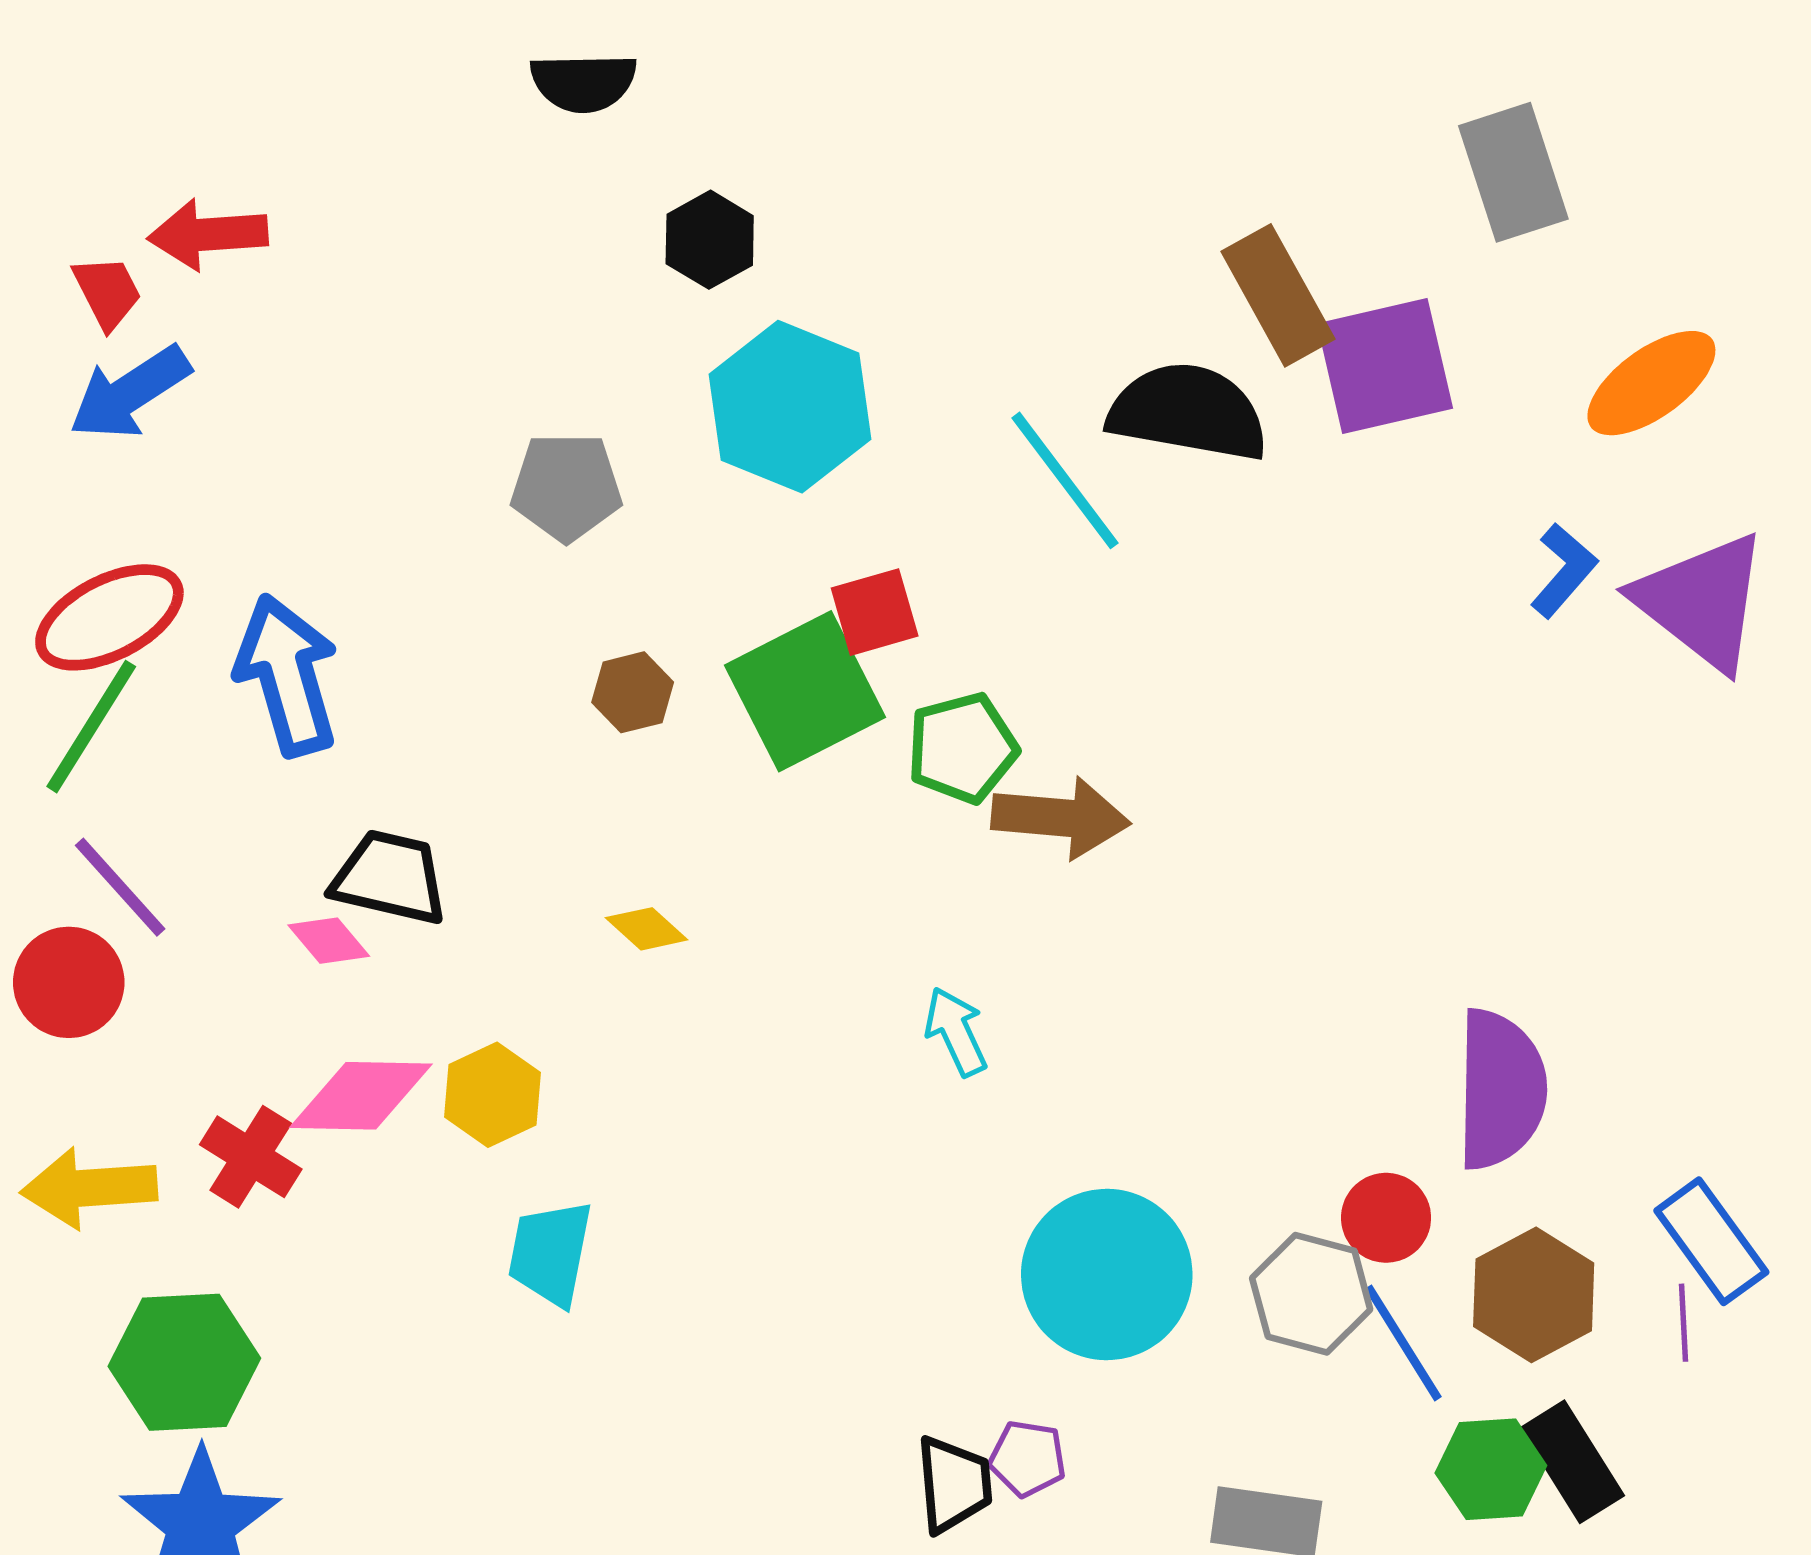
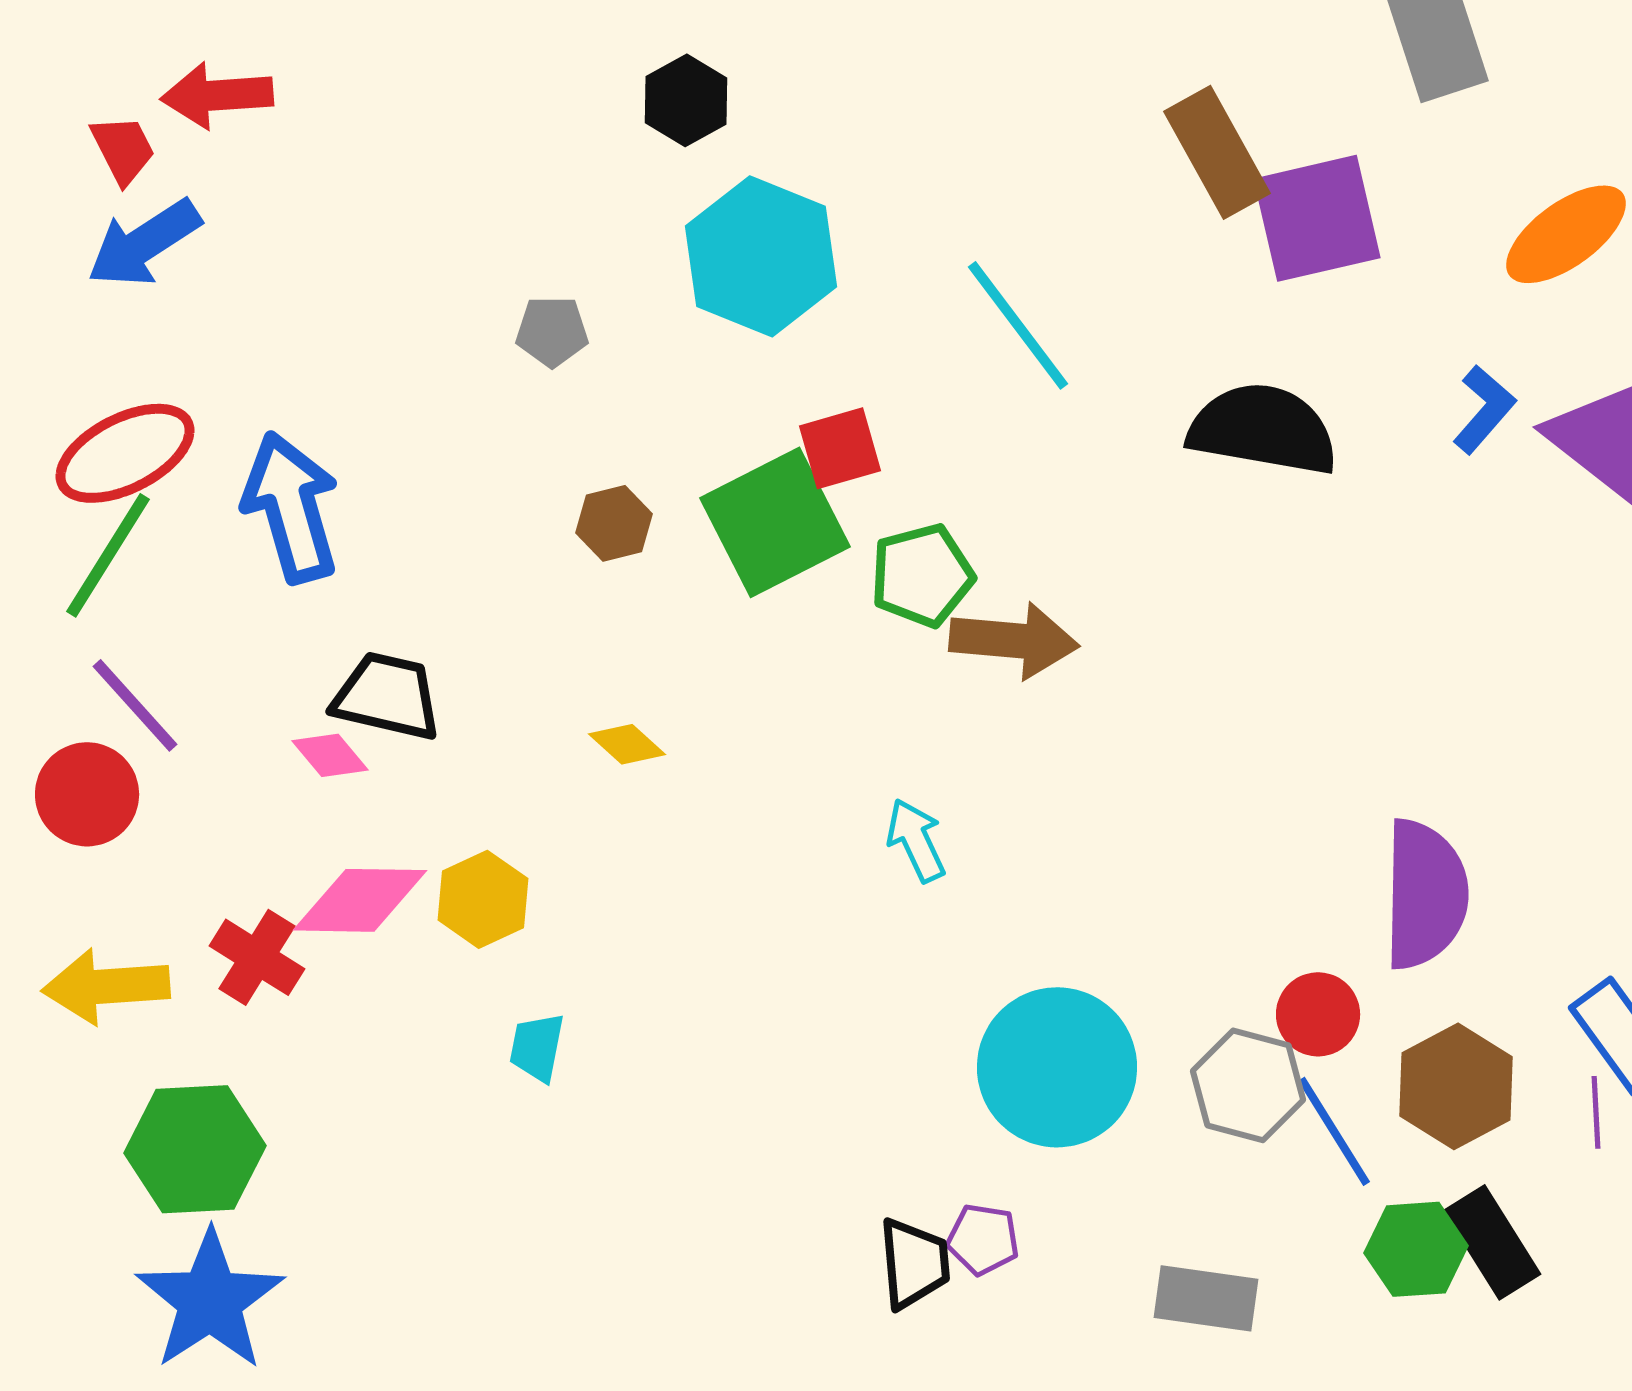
black semicircle: (1188, 412) -> (1263, 429), moved
gray pentagon: (566, 487) -> (552, 331), size x0.7
cyan trapezoid: (550, 1253) -> (537, 1047), size x0.7

